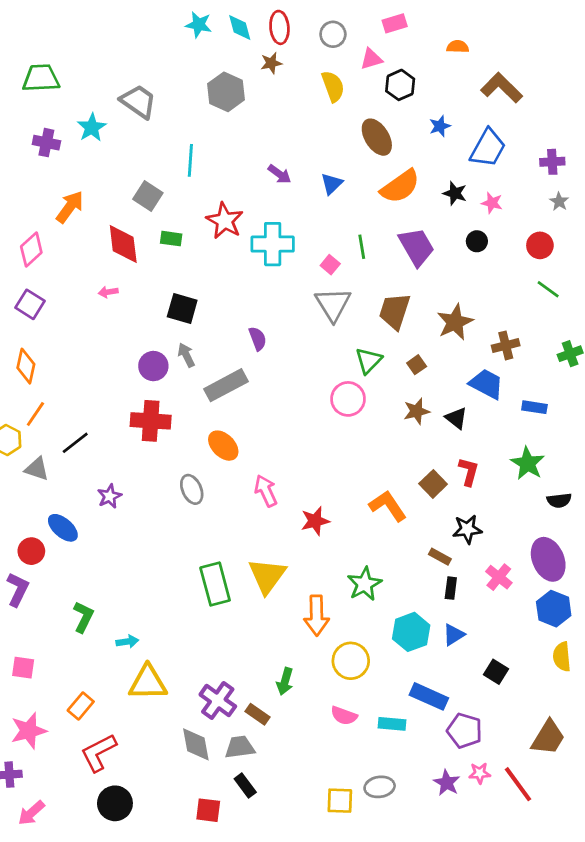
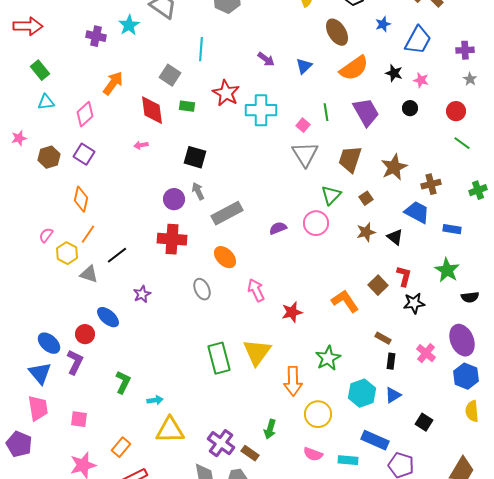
purple semicircle: (258, 339) -> (278, 228), moved, turned -90
black star: (467, 529) -> (414, 303), moved

